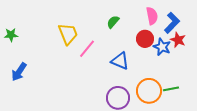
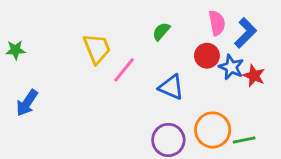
red star: (178, 40) -> (254, 76), moved
green line: (171, 89) -> (244, 140), moved

